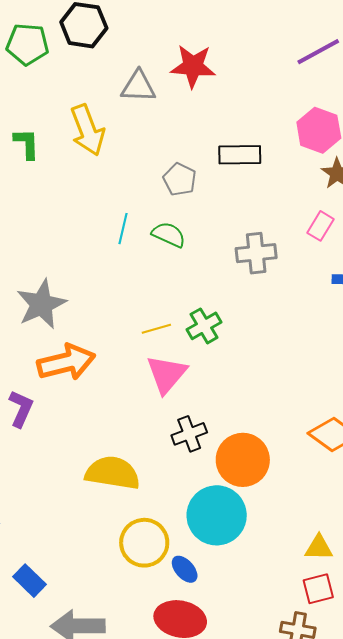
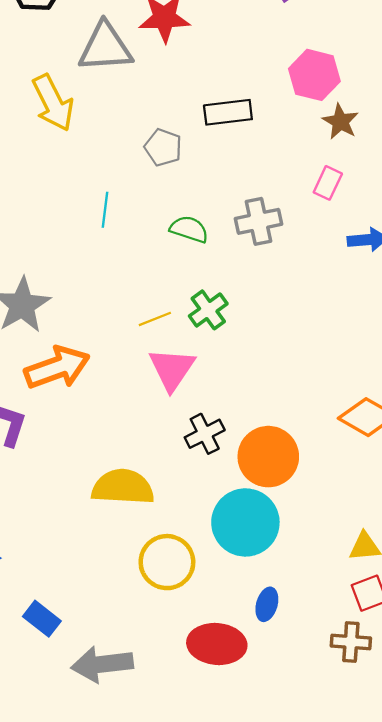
gray triangle: (138, 86) -> (105, 47), size x1.4
green semicircle: (169, 235) -> (189, 229), moved
blue ellipse: (185, 569) -> (267, 604), moved, turned 64

